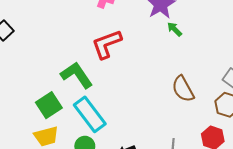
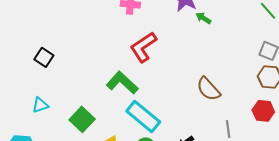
brown semicircle: (183, 89) -> (208, 89), moved
green square: (49, 105) -> (82, 119), moved

